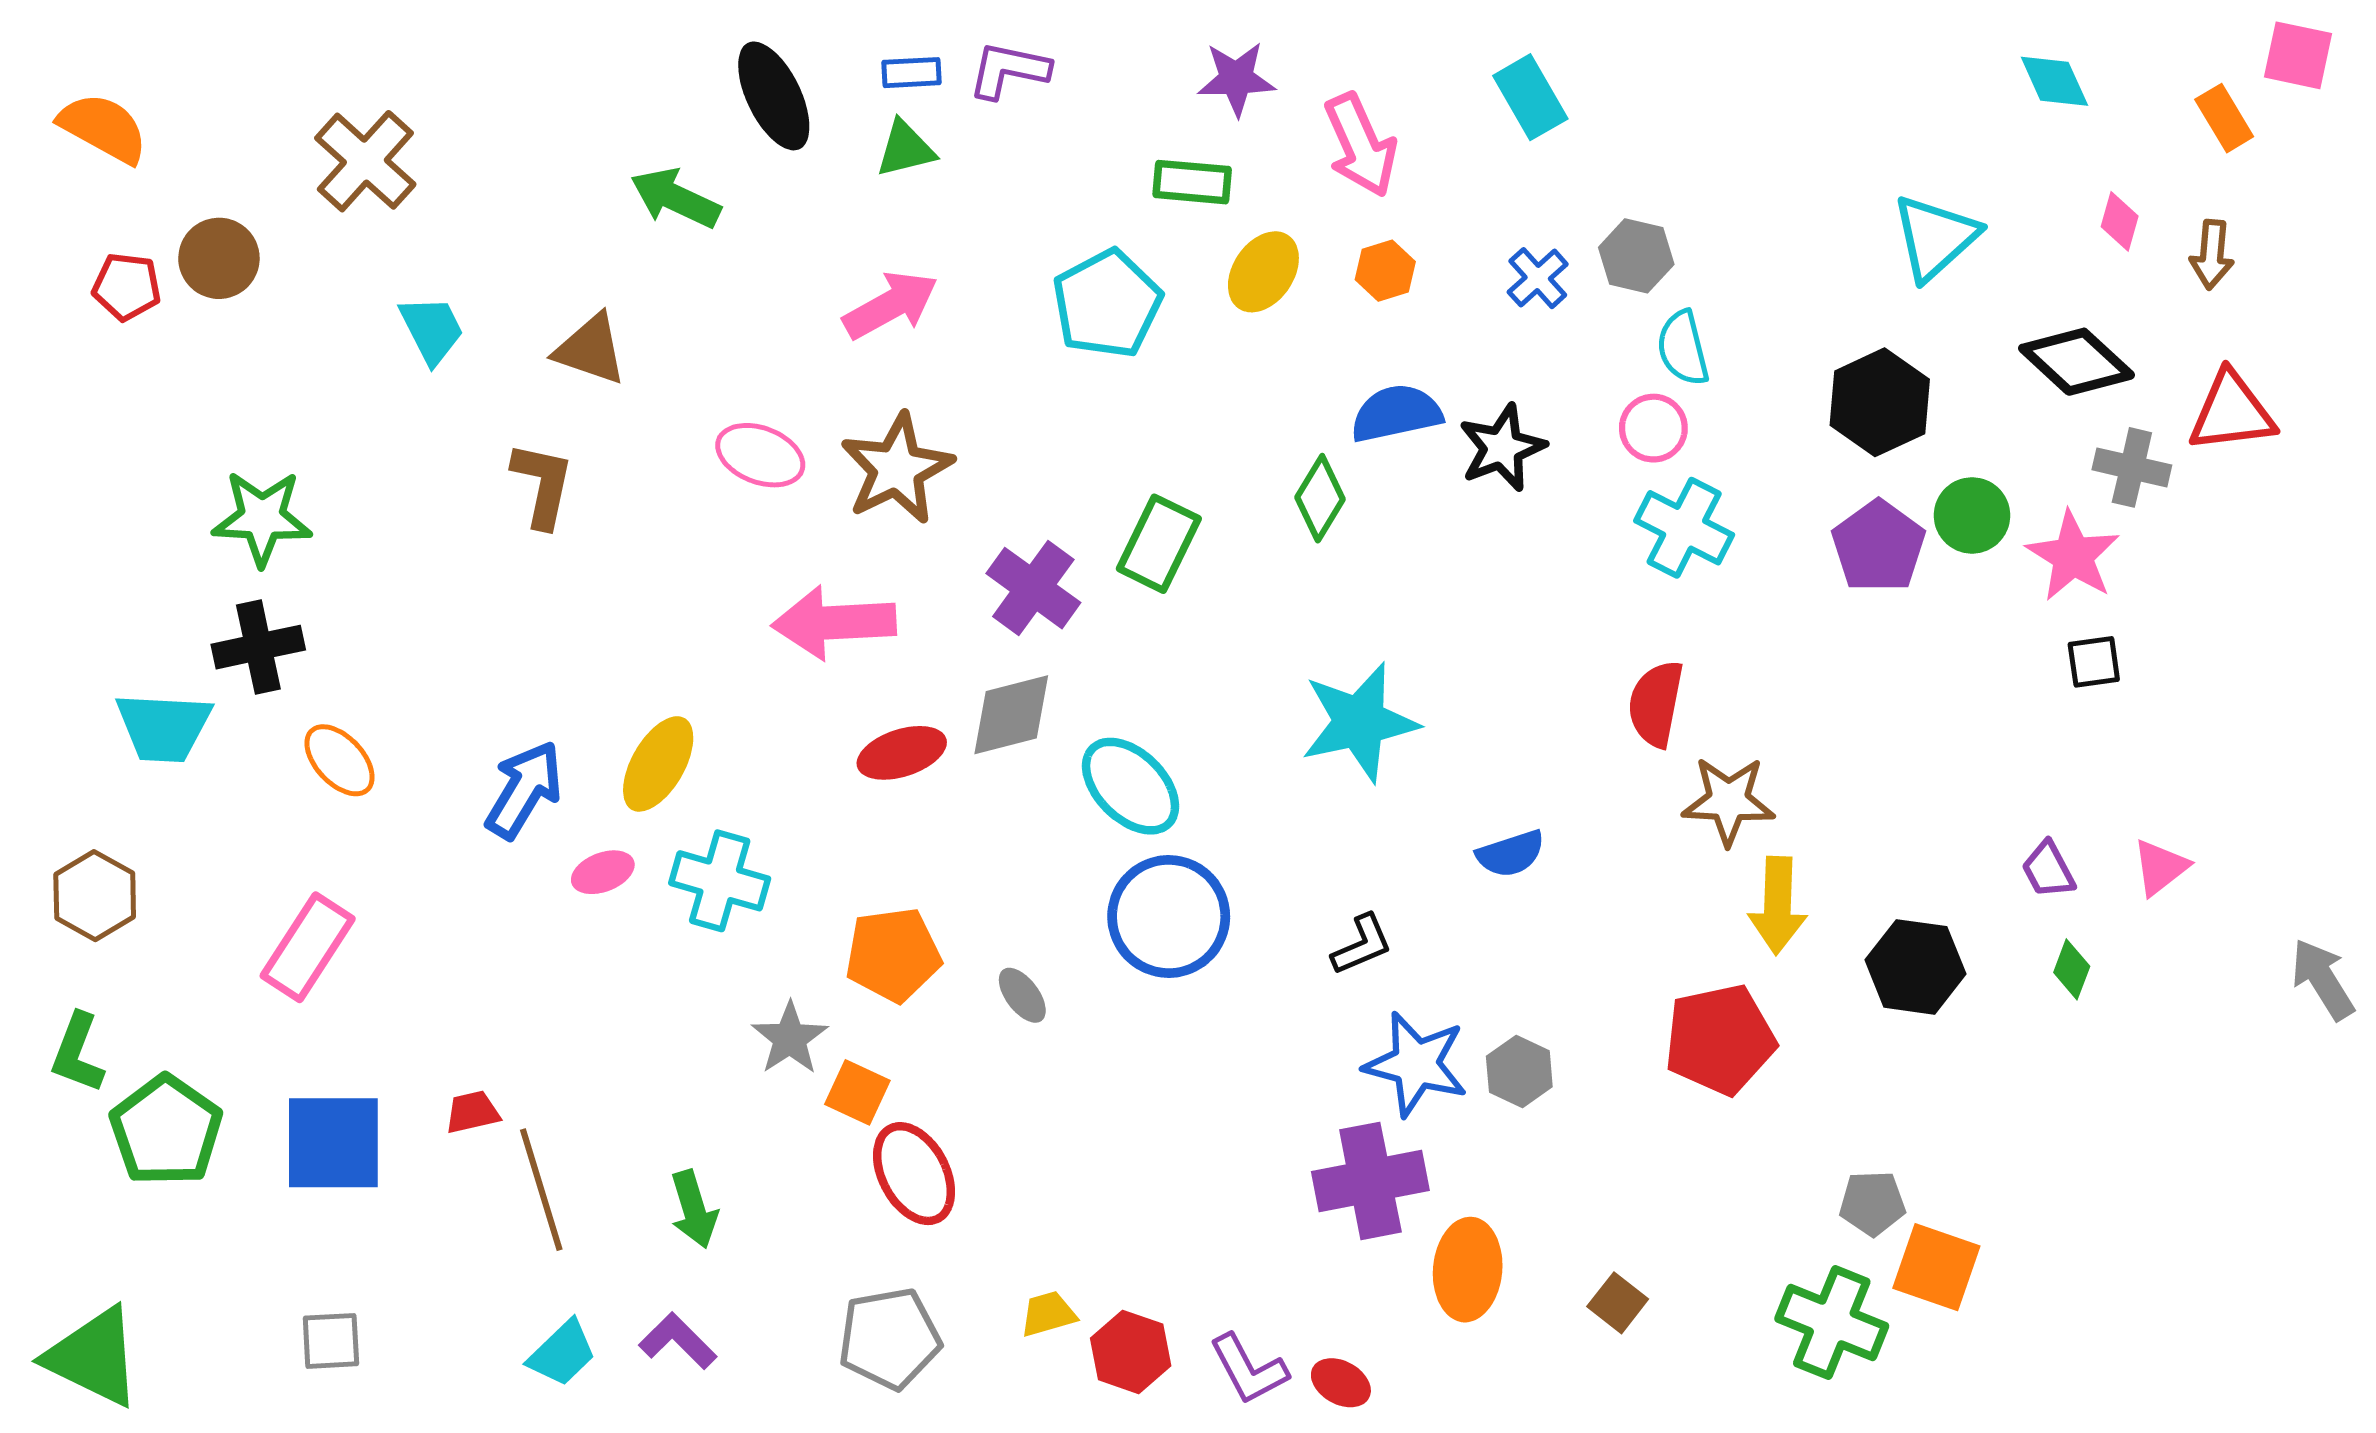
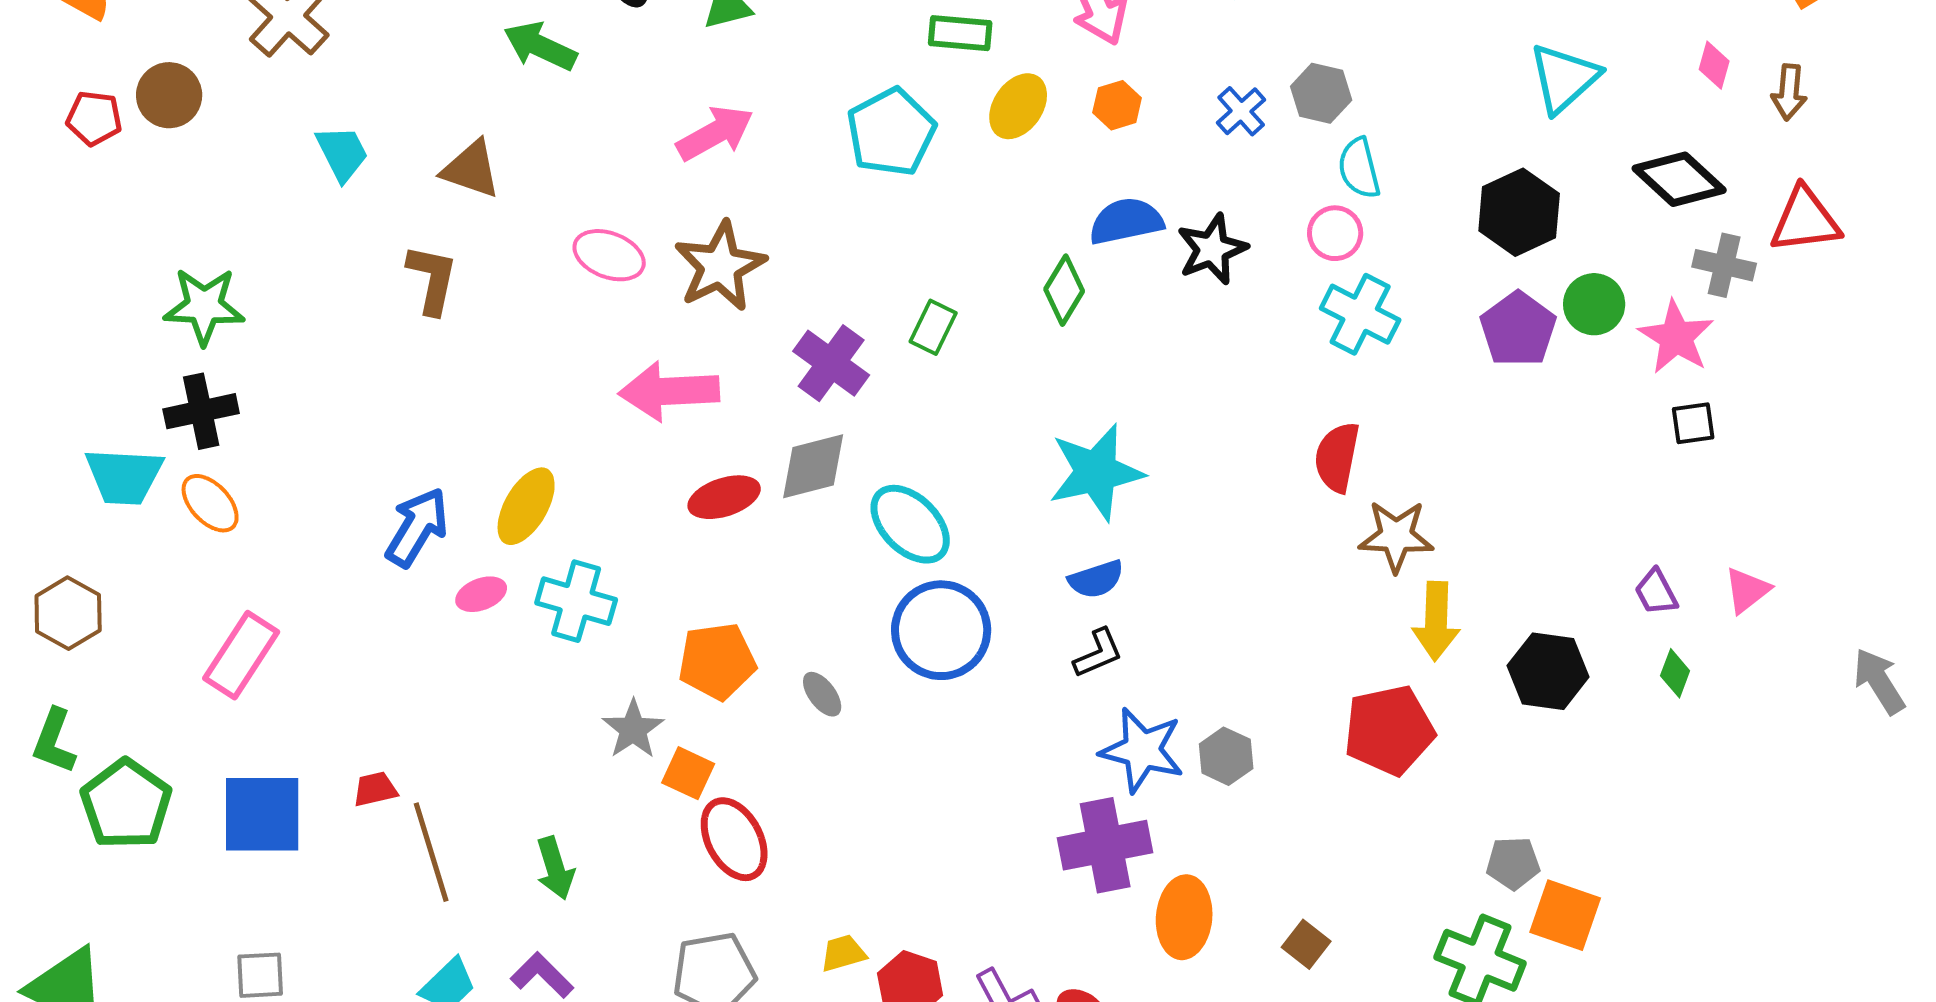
green rectangle: (1159, 544) -> (933, 327), size x0.7
orange ellipse: (340, 760) -> (210, 503), moved
blue semicircle: (1511, 854) -> (1096, 579), moved

